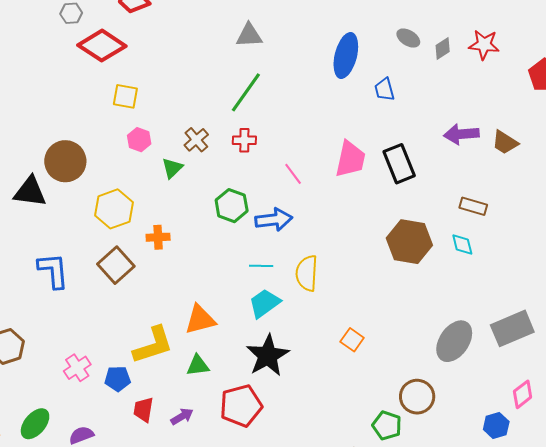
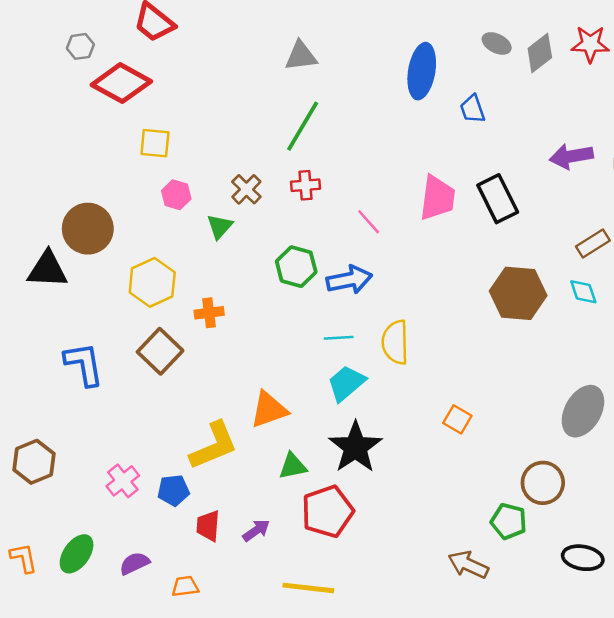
gray diamond: (443, 49) -> (540, 53), size x1.4
brown rectangle: (473, 206) -> (593, 244), turned -44
green triangle: (198, 365) -> (293, 466), moved

